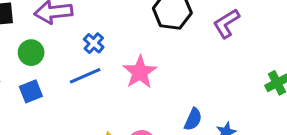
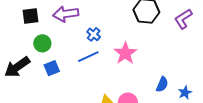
green circle: (31, 53) -> (42, 43), moved

